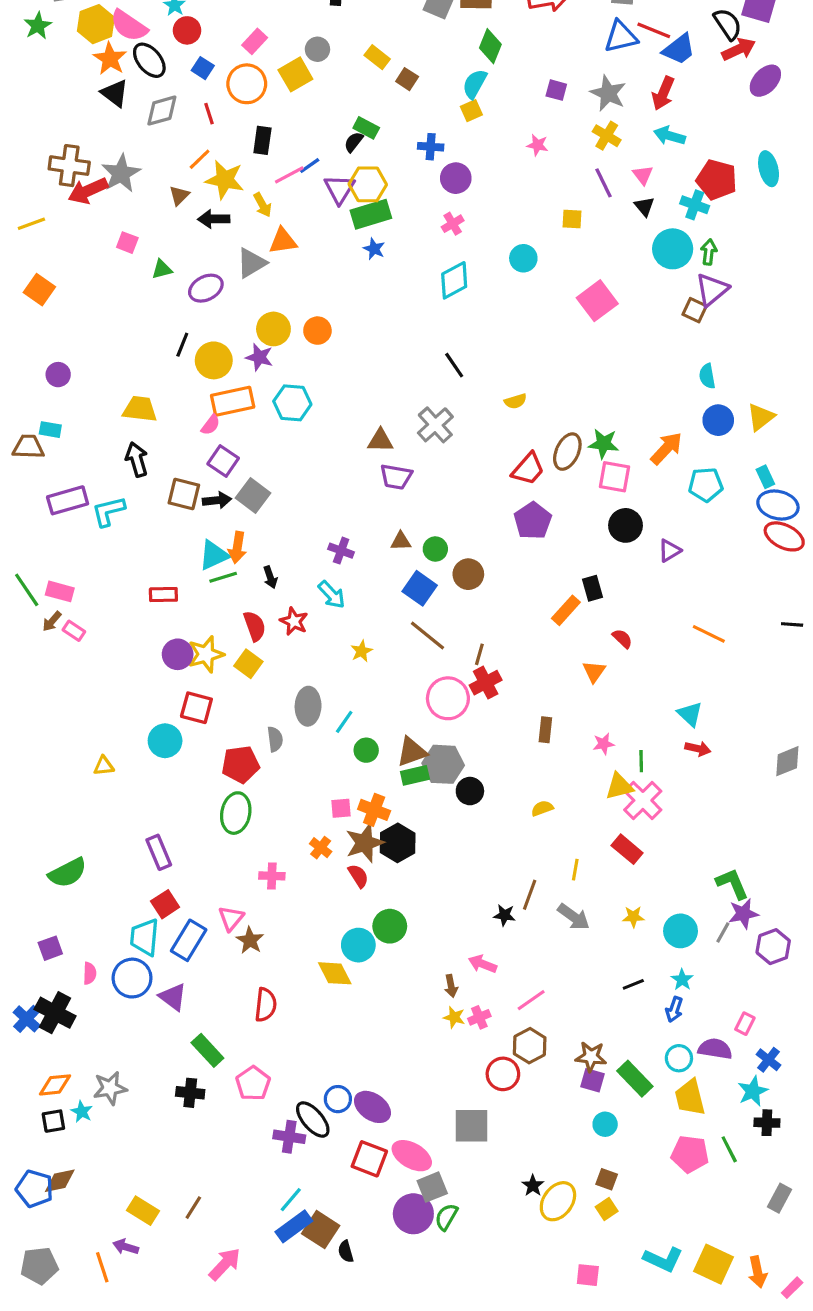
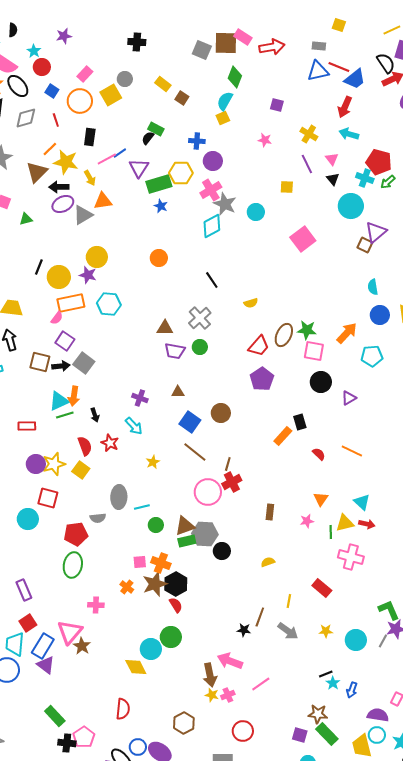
gray star: (608, 93) -> (225, 204), moved
yellow hexagon: (368, 184) -> (181, 173), moved
brown triangle: (179, 195) -> (37, 172), size x1.6
pink cross: (453, 224) -> (211, 190), size x1.5
green arrow: (709, 252) -> (388, 182), moved, turned -140
purple ellipse: (206, 288) -> (63, 204), moved
orange circle: (317, 331) -> (159, 258), moved
green circle: (435, 549) -> (200, 347), moved
orange line: (709, 634) -> (352, 451), moved
orange triangle: (594, 672) -> (321, 499), moved
cyan line: (344, 722) -> (142, 507), turned 42
gray semicircle: (275, 739) -> (98, 518), turned 91
yellow triangle: (619, 786) -> (345, 523), moved
pink cross: (643, 800) -> (351, 557), moved, turned -30
red semicircle: (358, 876) -> (176, 605), moved
pink triangle: (231, 918) -> (70, 632), size x1.5
pink arrow: (482, 964) -> (230, 661), size x1.4
cyan star: (682, 980) -> (333, 683), moved
brown arrow: (451, 986) -> (210, 675), size x1.6
purple triangle: (173, 997) -> (46, 665), moved
red semicircle: (266, 1005) -> (123, 709), moved
brown hexagon: (530, 1046) -> (184, 723), moved
brown star: (591, 1057) -> (318, 714), moved
cyan circle: (679, 1058) -> (377, 735), moved
black cross: (190, 1093) -> (67, 743), moved

